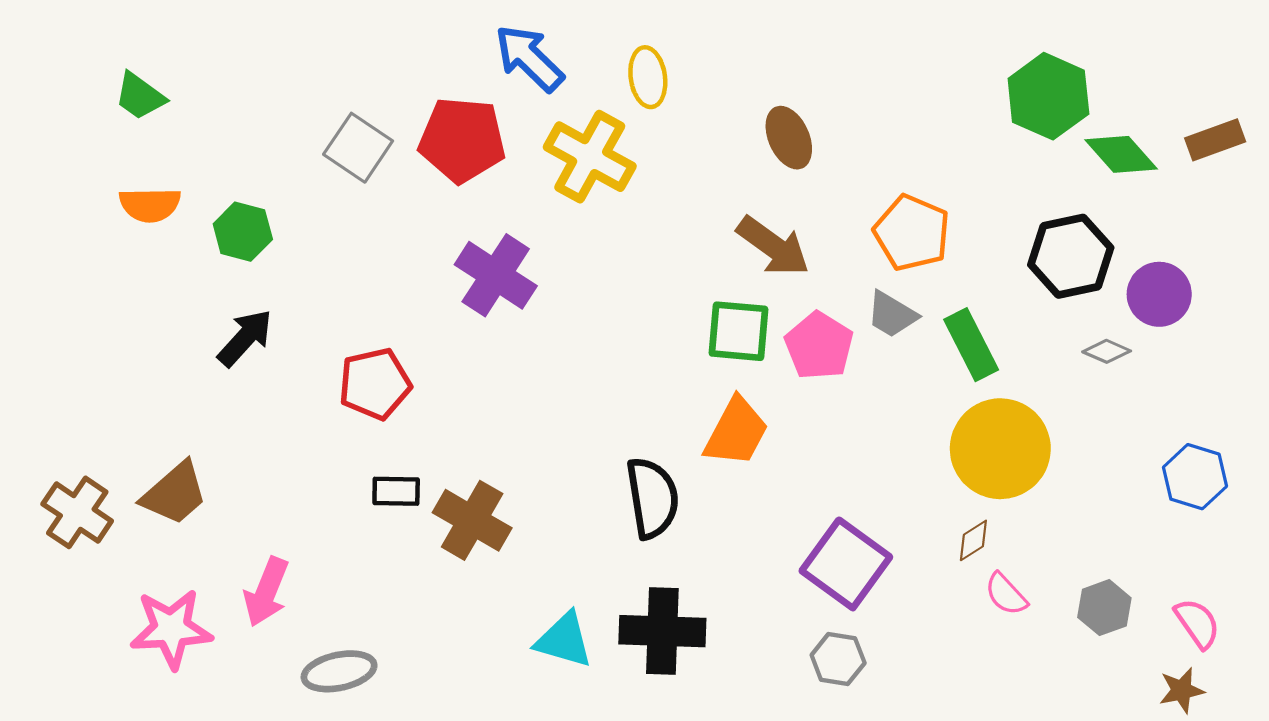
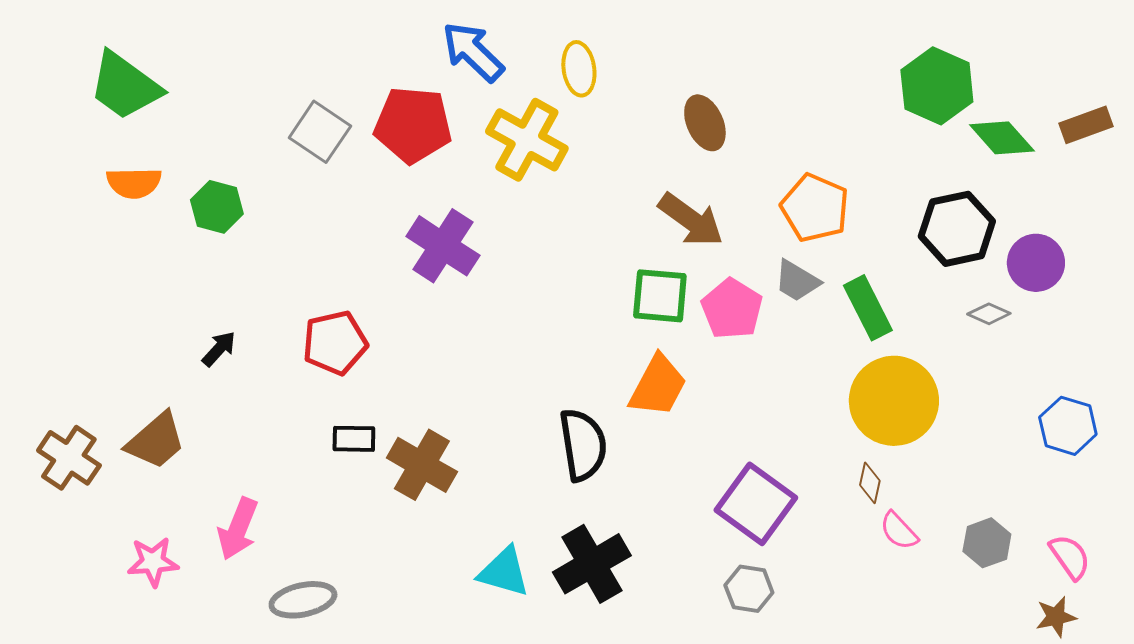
green trapezoid: (140, 96) -> (125, 86), size x1.6
black arrow: (245, 338) -> (219, 349), moved, size x0.7
brown diamond: (973, 540) -> (870, 483), turned -45
pink star: (171, 629) -> (153, 562), size x0.7
black cross: (662, 631) -> (592, 564), turned -32

